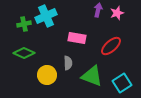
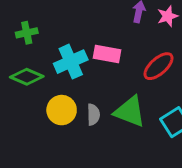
cyan cross: (46, 16) -> (71, 62), moved
gray semicircle: (68, 63) -> (93, 115), moved

